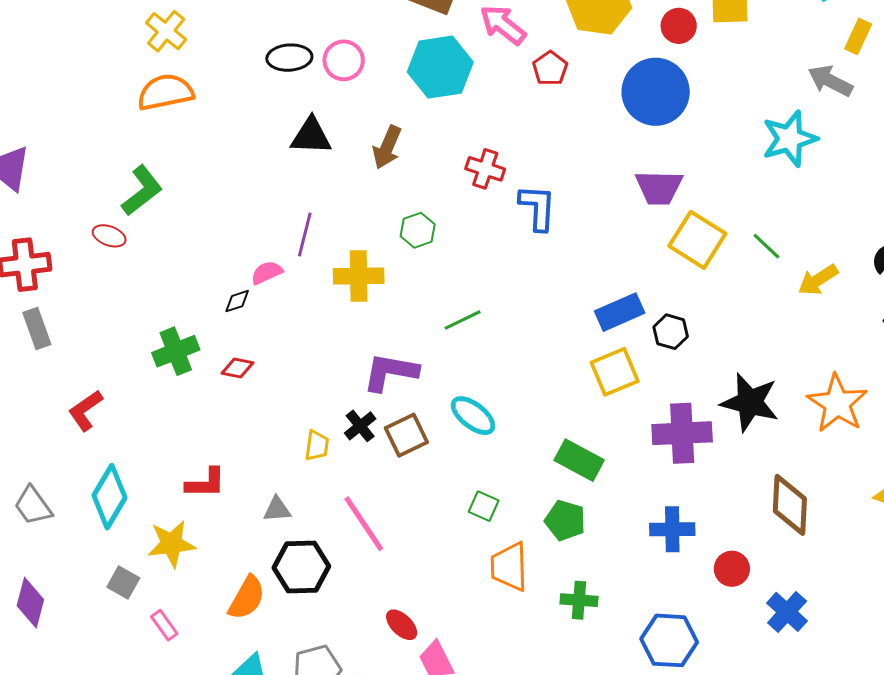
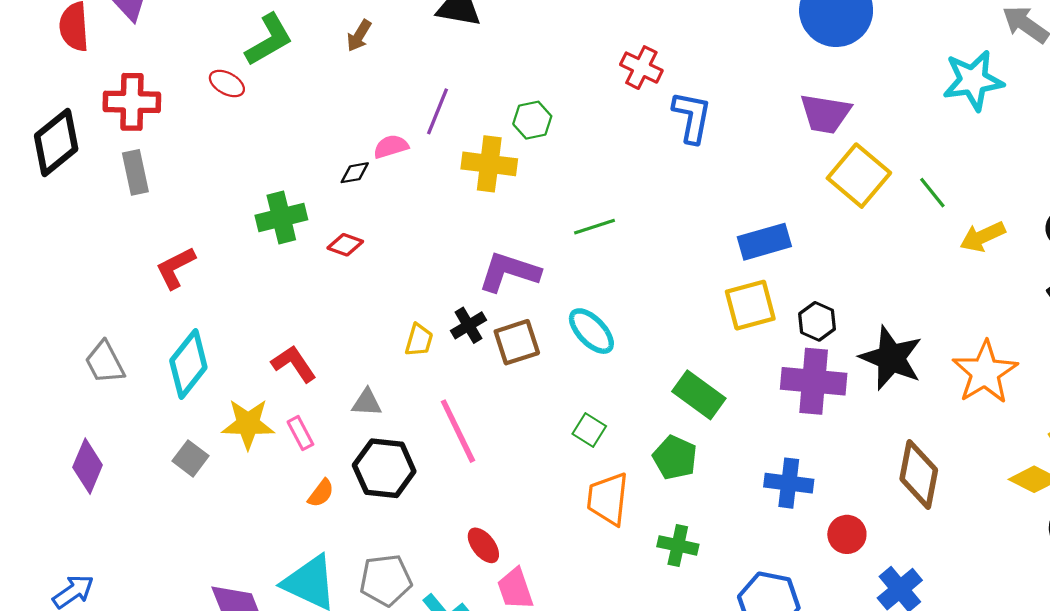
brown arrow: (387, 147) -> (359, 36), moved, size x0.7
green hexagon: (418, 230) -> (532, 120), moved
black hexagon: (671, 332) -> (817, 321), moved
red L-shape: (206, 483) -> (294, 364), turned -132
orange semicircle: (247, 598) -> (321, 493), size x0.6
pink rectangle: (164, 625) -> (300, 433), moved

